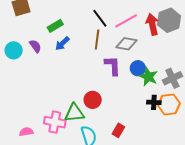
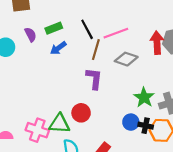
black line: (100, 18) -> (87, 29), moved
pink line: (126, 21) -> (116, 33), moved
purple semicircle: (35, 46) -> (30, 35), moved
purple L-shape: (113, 66) -> (94, 79), moved
blue circle: (138, 68) -> (131, 122), moved

